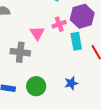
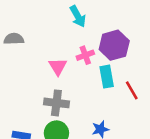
gray cross: (20, 52) -> (56, 103), moved

